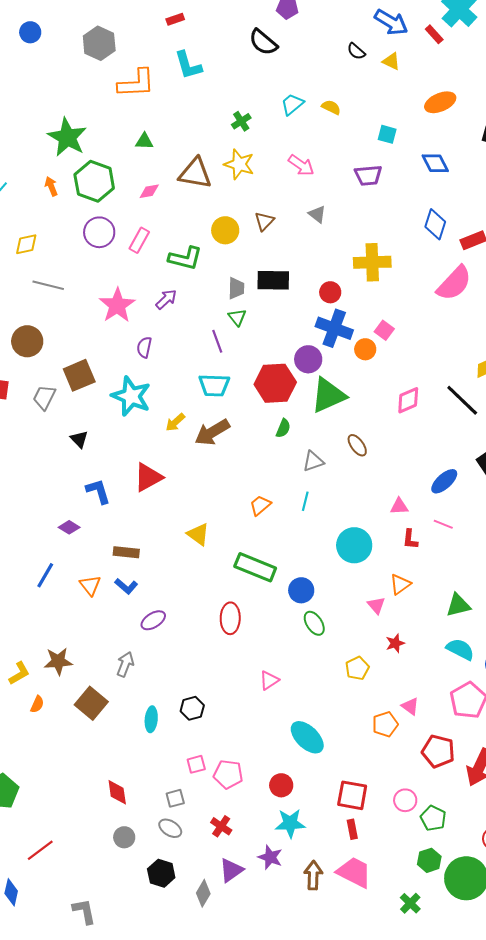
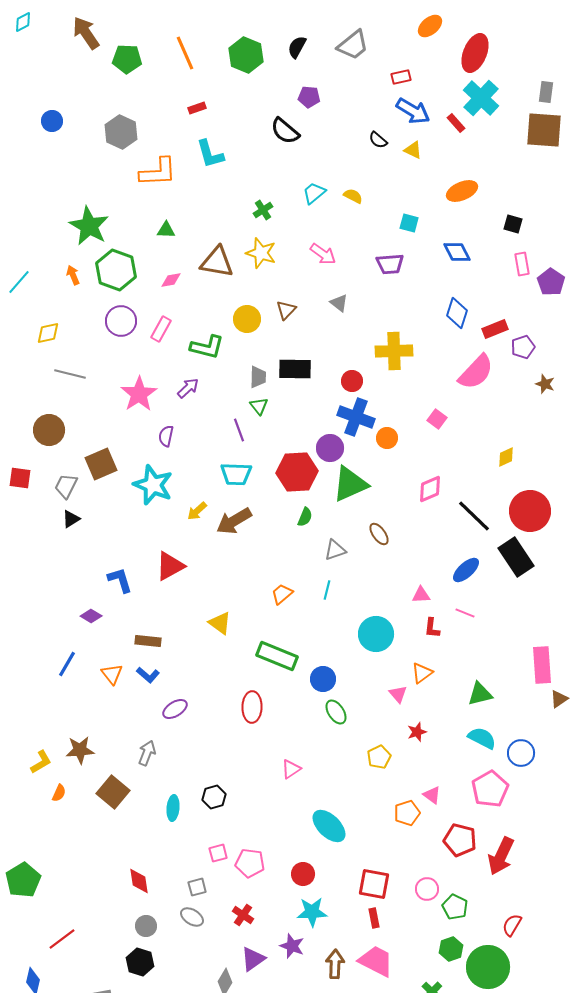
pink square: (384, 330) -> (437, 419), moved
black line: (462, 400) -> (474, 516), moved
black triangle: (79, 439) -> (71, 519), moved, turned 42
black hexagon: (161, 873) -> (140, 962), moved

